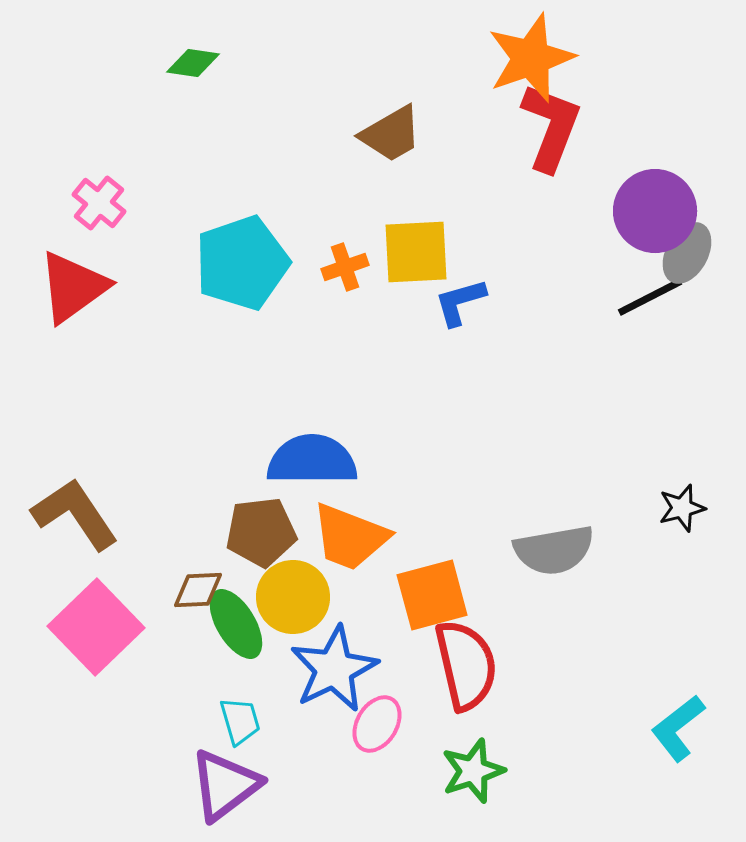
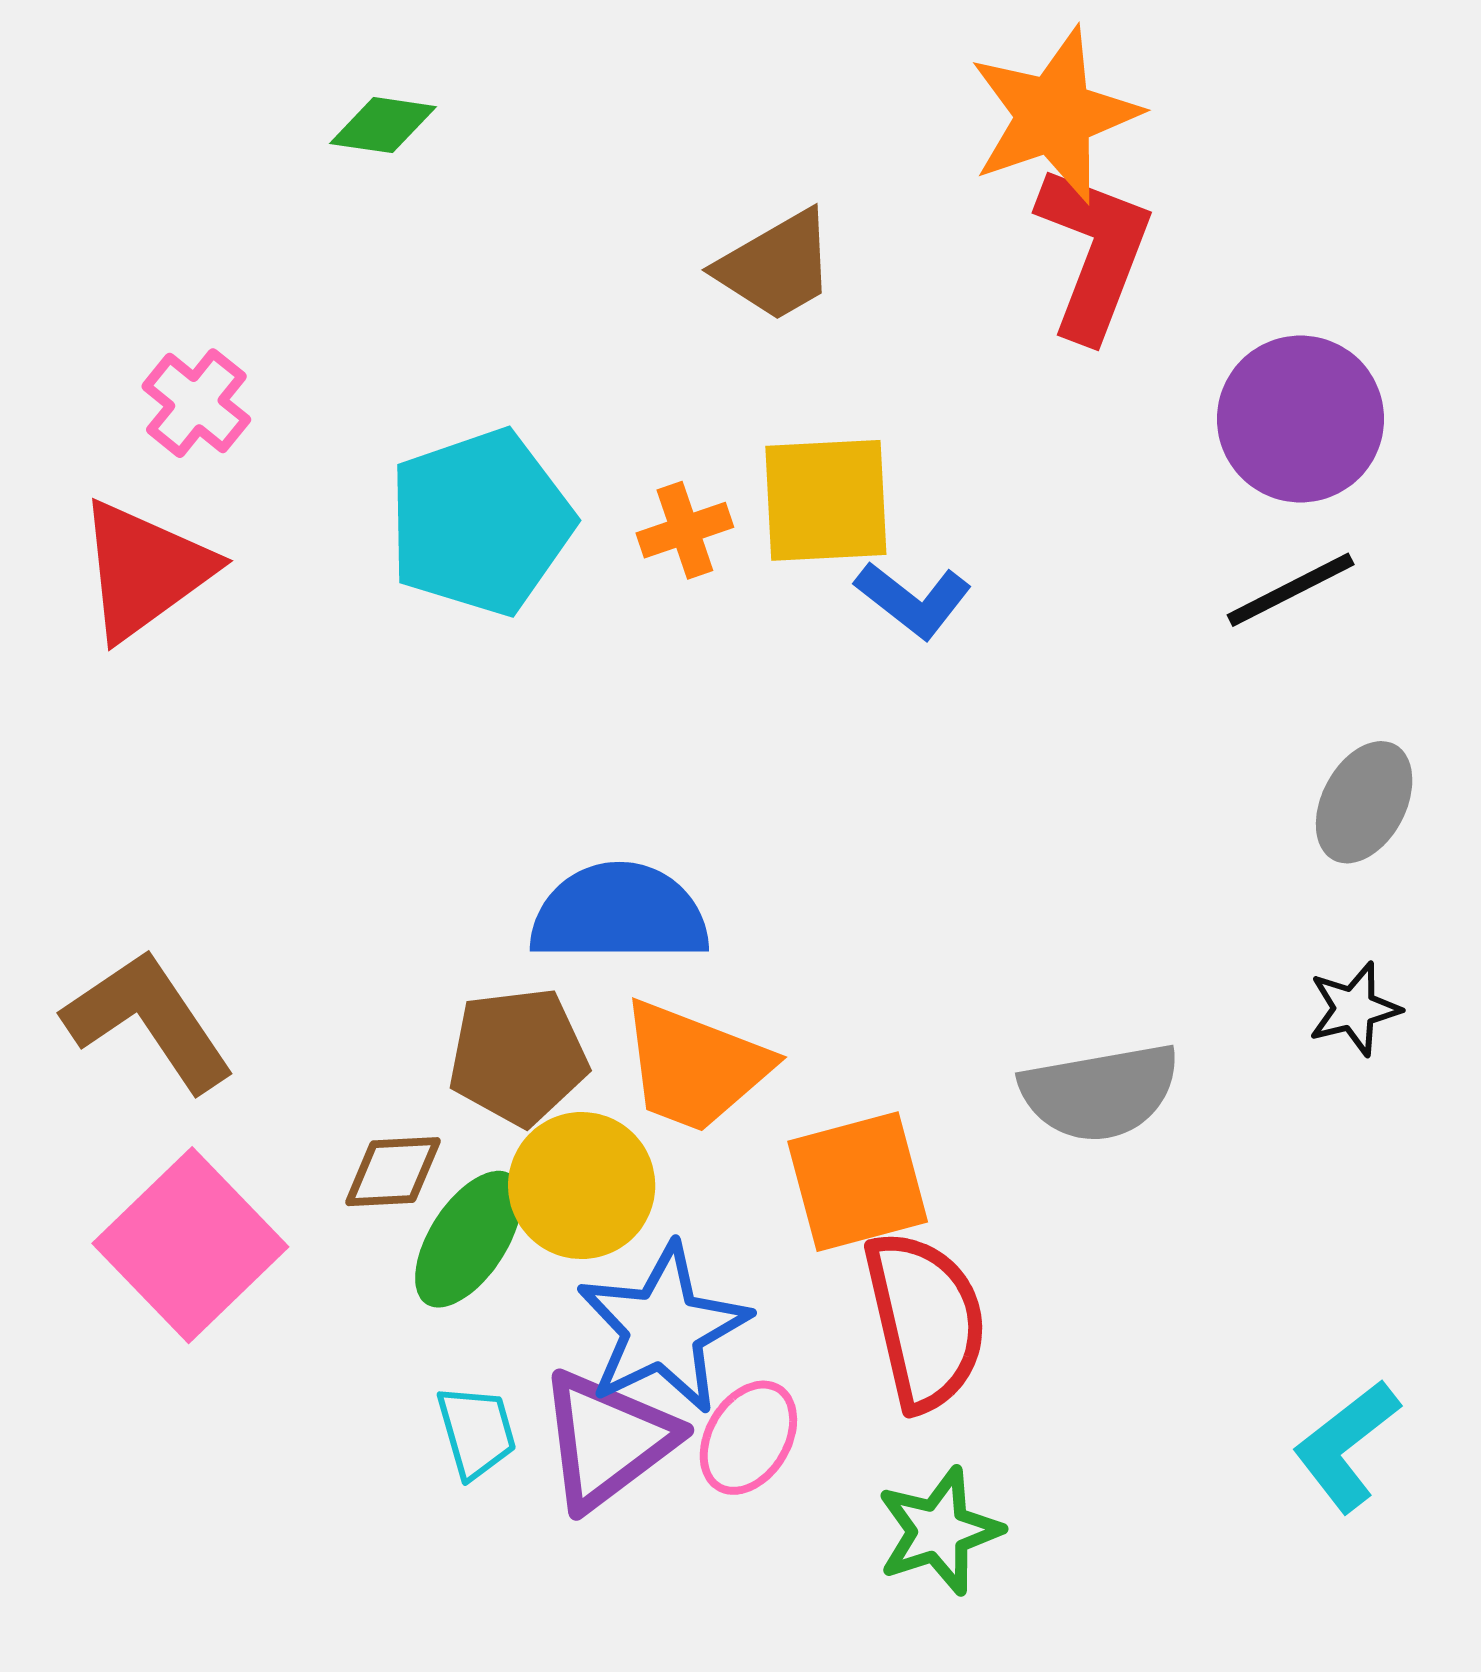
gray ellipse: (687, 253) -> (1364, 802), moved
blue L-shape: (460, 302) -> (913, 600), turned -126
green ellipse: (236, 624) -> (468, 1239), turned 64
purple triangle: (225, 785) -> (607, 1440), moved

